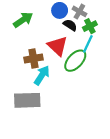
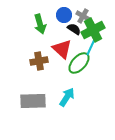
green arrow: (23, 20) -> (40, 24), moved, turned 108
green cross: (90, 26) -> (93, 30), size x1.6
cyan arrow: (42, 75) -> (67, 97), moved

